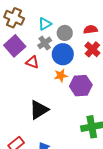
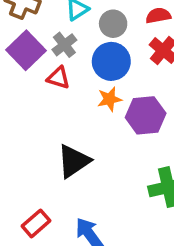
gray cross: (45, 43) -> (64, 45), moved

